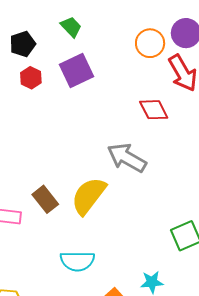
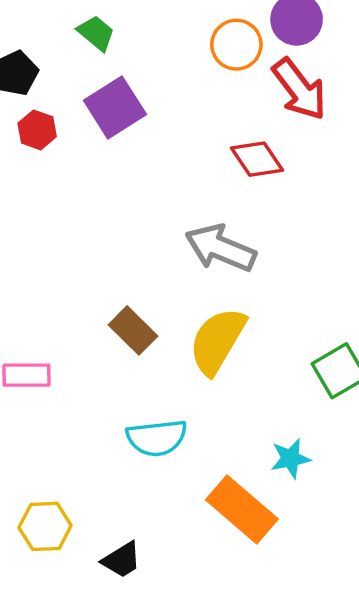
yellow semicircle: (89, 196) -> (217, 341), moved
brown rectangle: (45, 199) -> (133, 330), moved

